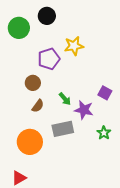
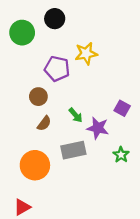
purple pentagon: (49, 59) -> (57, 69), turned 30

